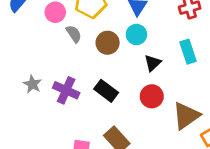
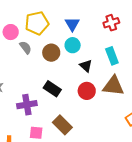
black triangle: (153, 63) -> (86, 66), turned -32
purple cross: (66, 90) -> (27, 105), moved, turned -30
brown triangle: (186, 116) -> (113, 86), moved, turned 45

